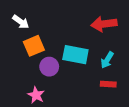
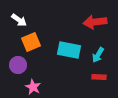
purple circle: (49, 67) -> (18, 65), moved

